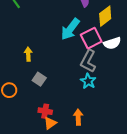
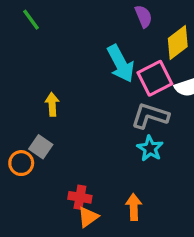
cyan arrow: (70, 29) -> (121, 64), turned -65
gray L-shape: (88, 61) -> (150, 116), turned 80
gray square: (39, 79) -> (41, 147), moved

